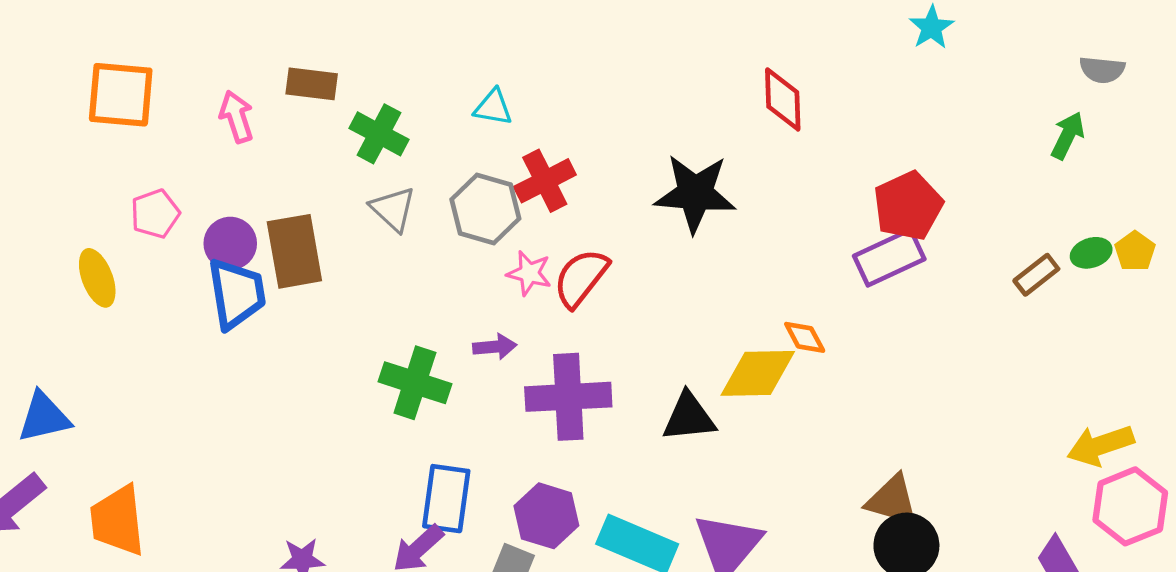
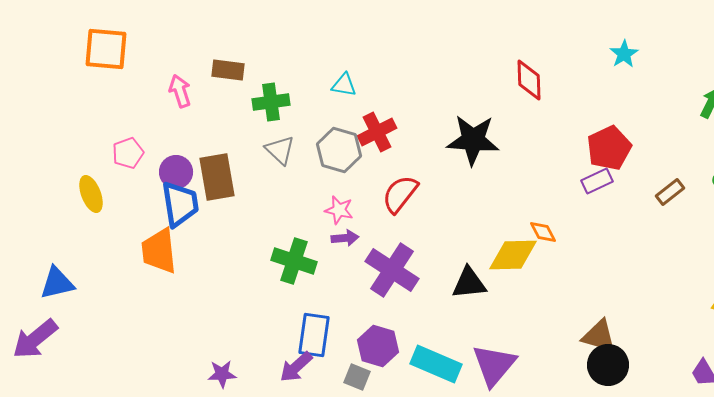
cyan star: (931, 27) -> (624, 54), moved
orange square: (121, 95) -> (106, 49), moved
green cross: (379, 134) -> (271, 102), turned -36
purple rectangle: (889, 258) -> (597, 181), size x0.7
pink star: (529, 273) -> (339, 210), moved
brown rectangle: (1036, 275) -> (670, 192), moved
purple cross: (568, 397) -> (392, 270), turned 36
orange trapezoid: (118, 520) -> (159, 251), moved

